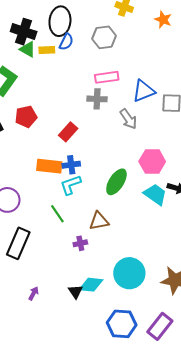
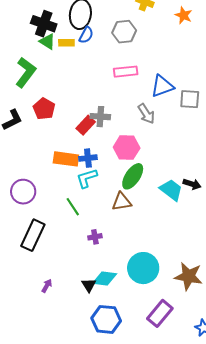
gray cross: (97, 99) -> (100, 117), moved
red pentagon: (26, 117) -> (44, 109), turned -30
pink hexagon: (152, 162) -> (127, 148), moved
brown triangle: (99, 221) -> (122, 202), moved
blue hexagon: (122, 324) -> (106, 319), moved
purple rectangle: (160, 326) -> (160, 313), moved

